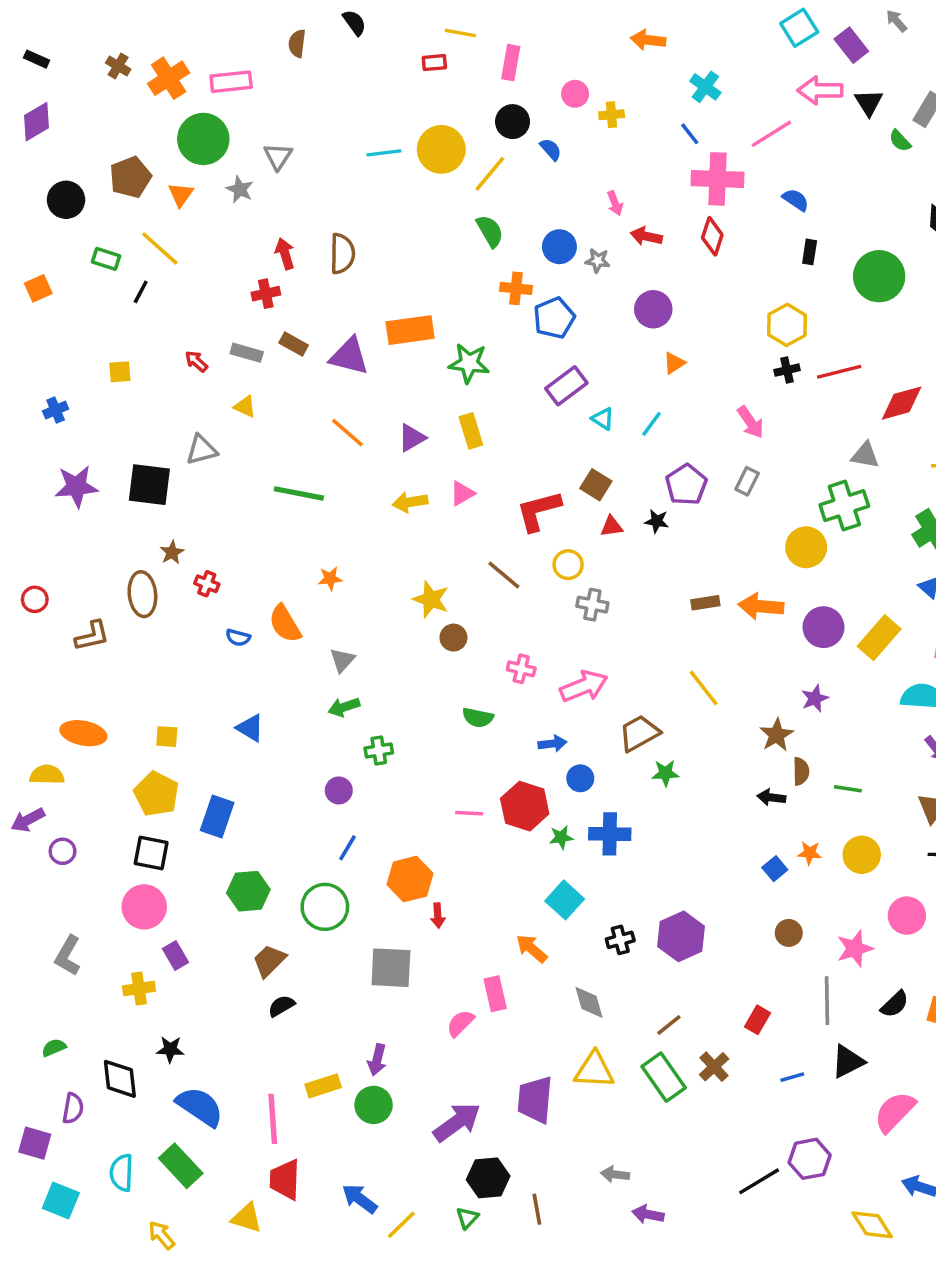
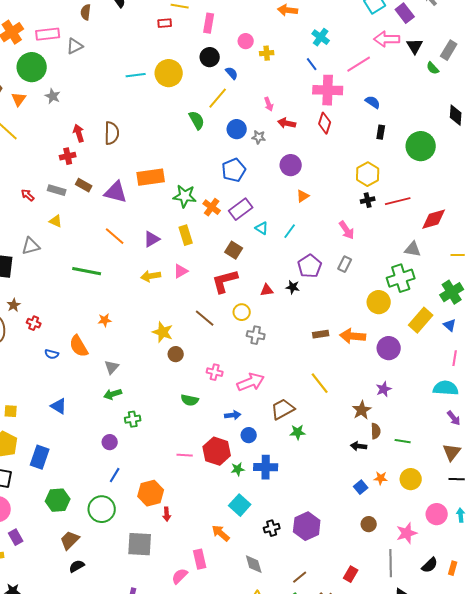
gray triangle: (278, 156) -> (75, 46), moved, turned 30
yellow line: (490, 174) -> (218, 98), moved
orange cross: (516, 288) -> (212, 207), moved, turned 30
brown square: (596, 485) -> (234, 250), moved
yellow rectangle: (879, 638) -> (421, 320), moved

